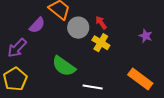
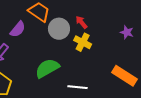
green semicircle: (64, 66) -> (47, 68), turned 120

